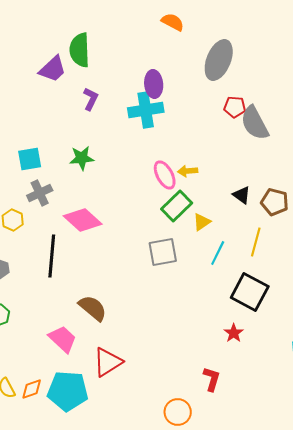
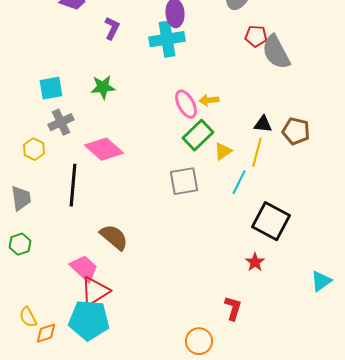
black triangle: (242, 195) -> (263, 124), turned -30
yellow line: (256, 242) -> (257, 152), moved
red triangle: (108, 362) -> (95, 291), moved
orange diamond: (32, 389) -> (46, 333), moved

